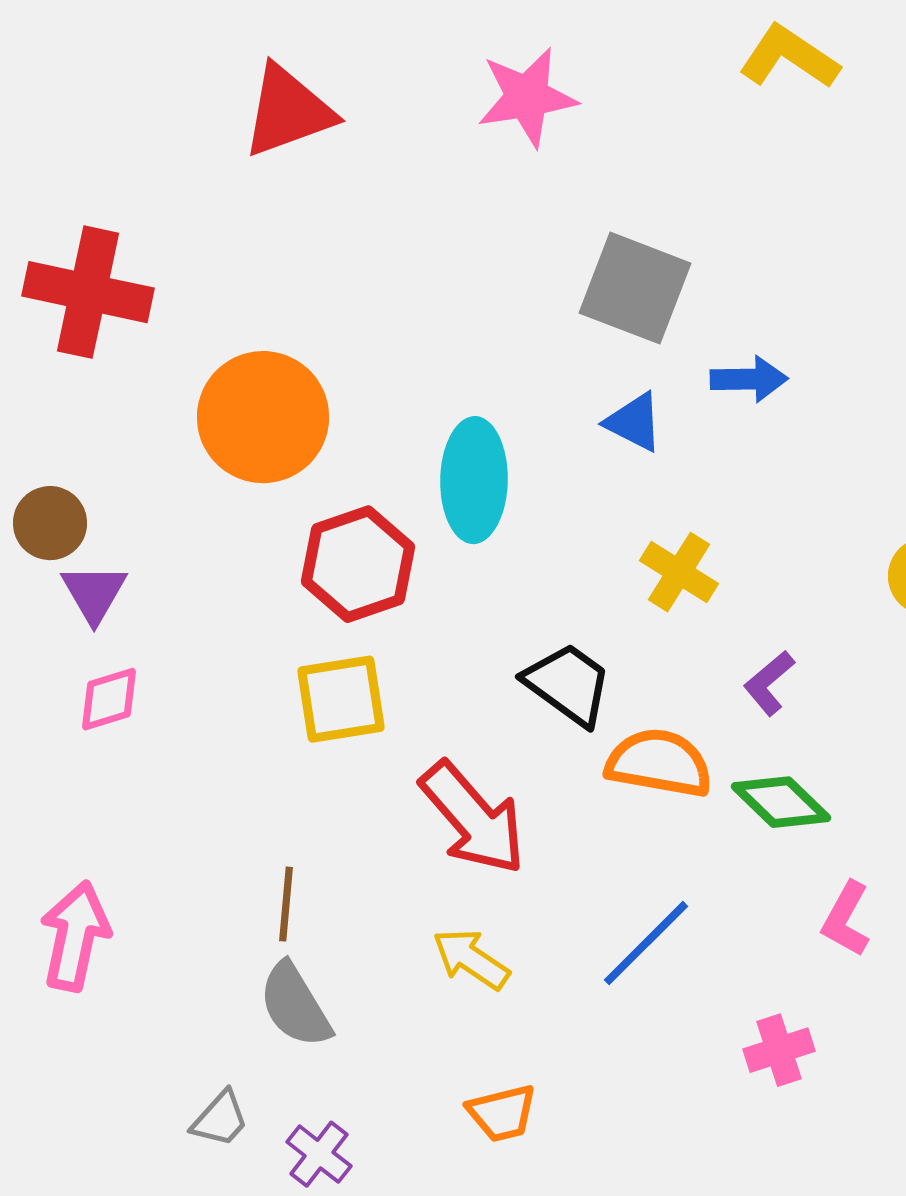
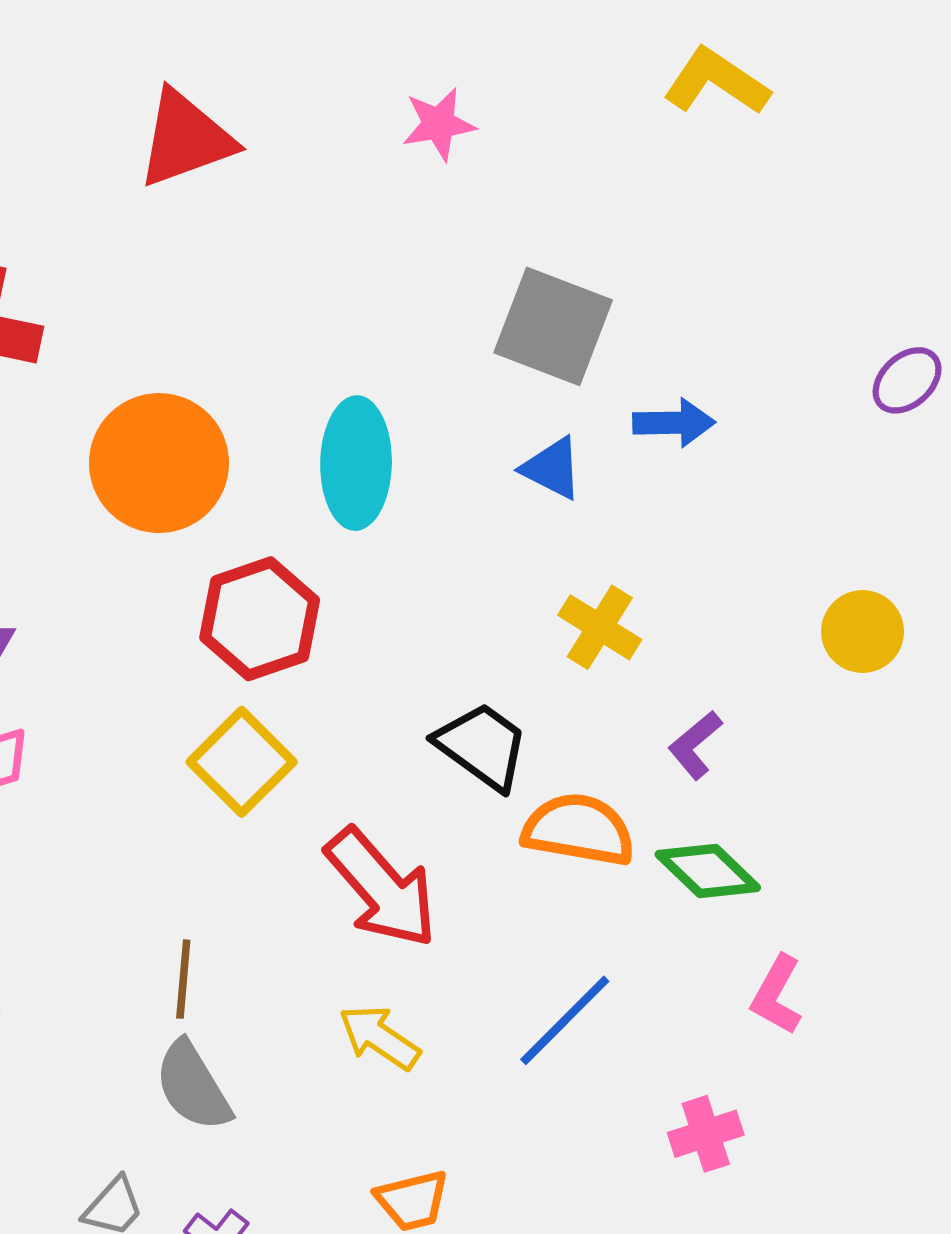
pink star: (527, 97) -> (439, 124), size x0.7
cyan ellipse: (474, 480) -> (356, 463), moved
yellow square: (341, 699) -> (242, 762), turned -36

